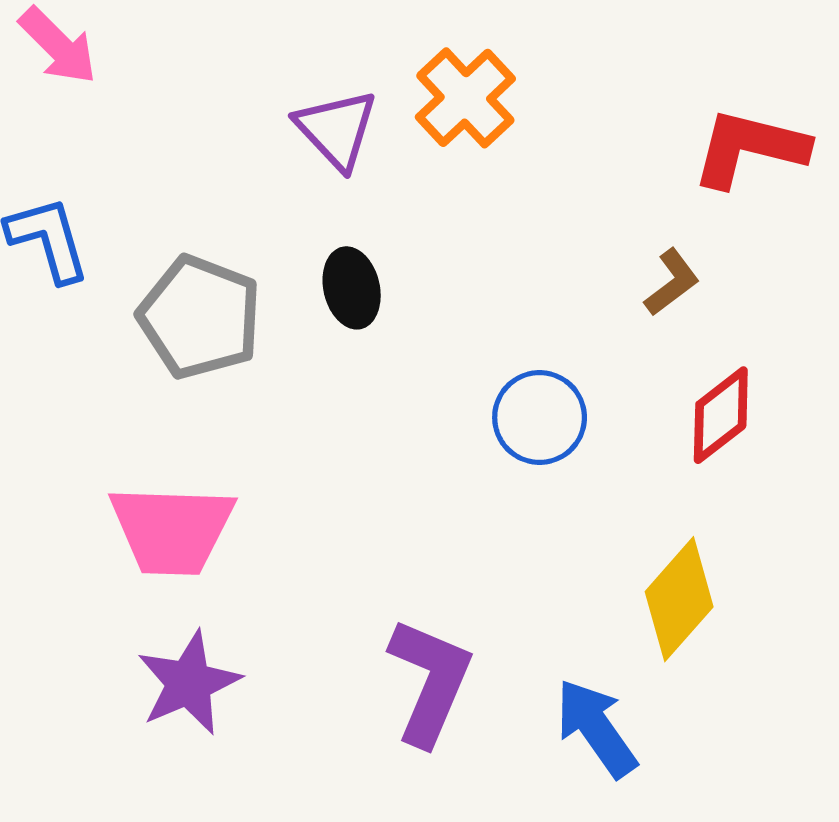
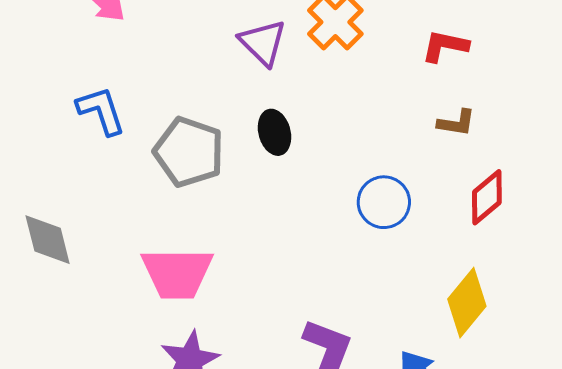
red L-shape: (750, 148) -> (445, 46), moved, size x0.7
brown L-shape: (672, 282) -> (456, 123), turned 48

